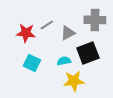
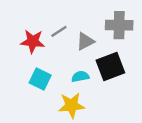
yellow star: (74, 81) -> (71, 105), moved

